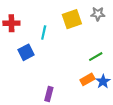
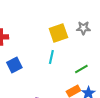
cyan line: (44, 33) -> (51, 57), moved

